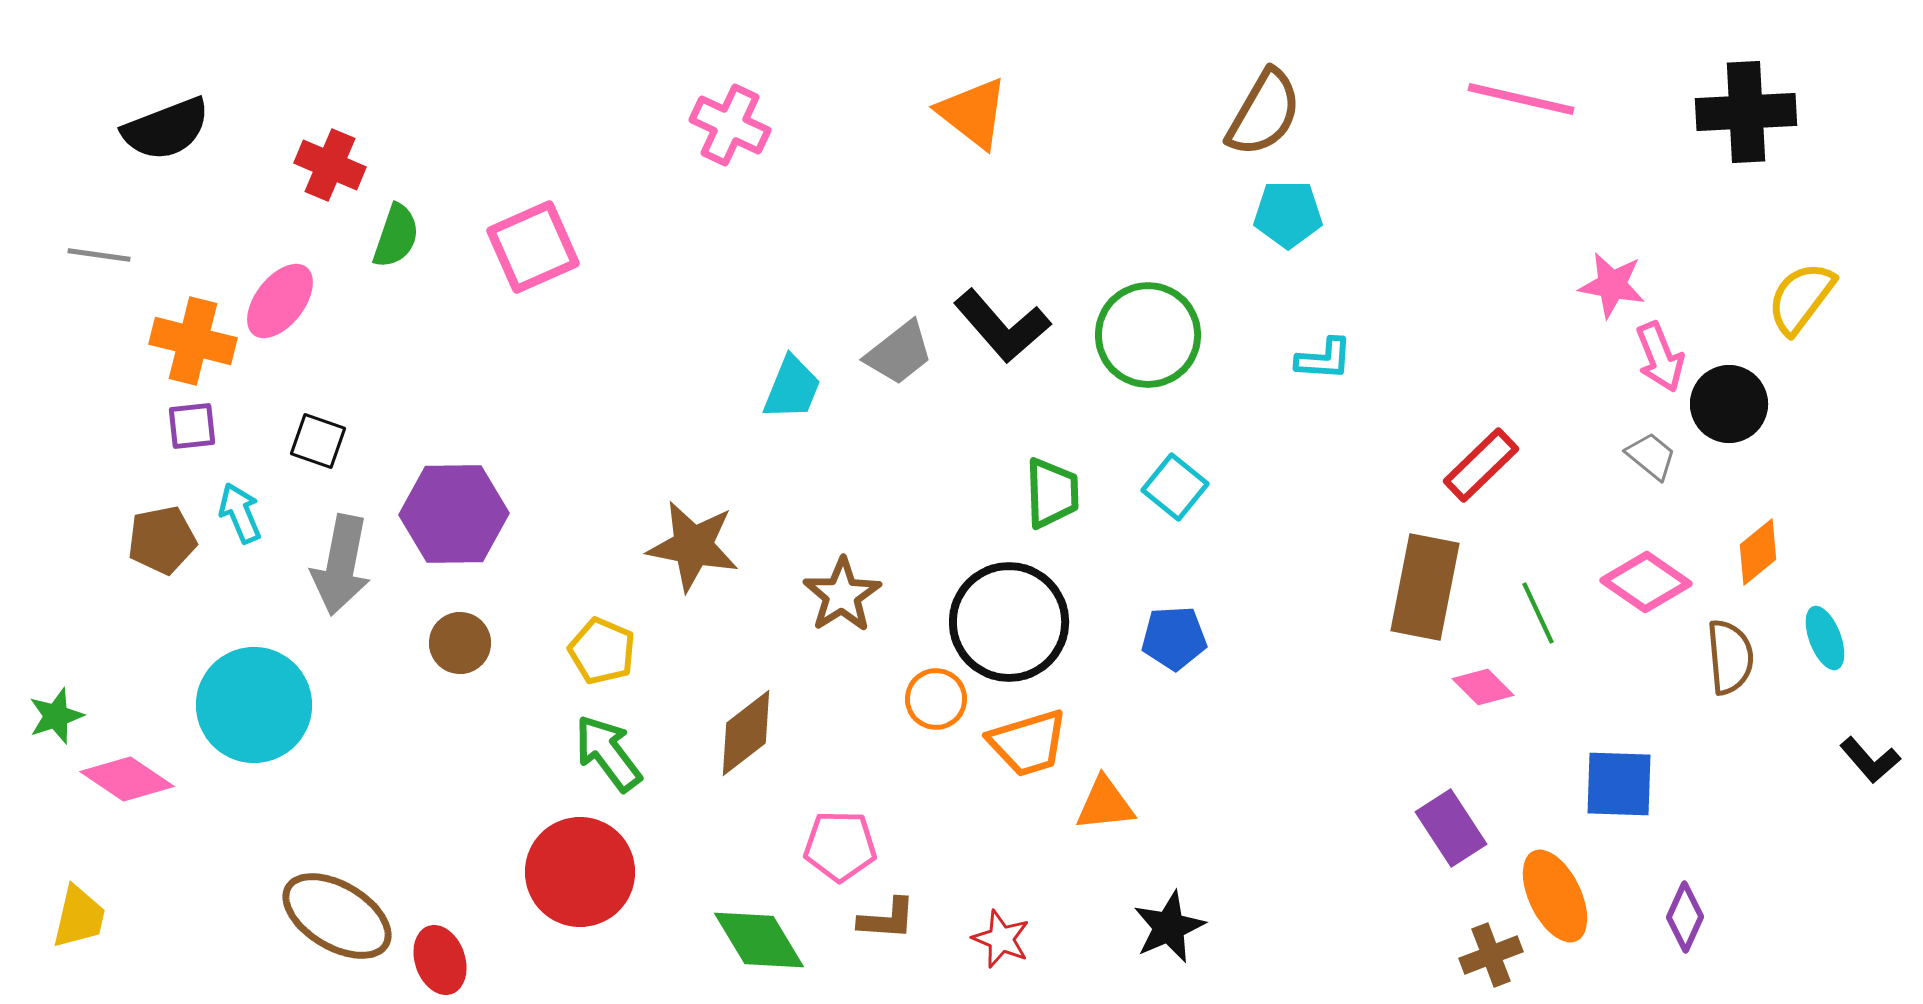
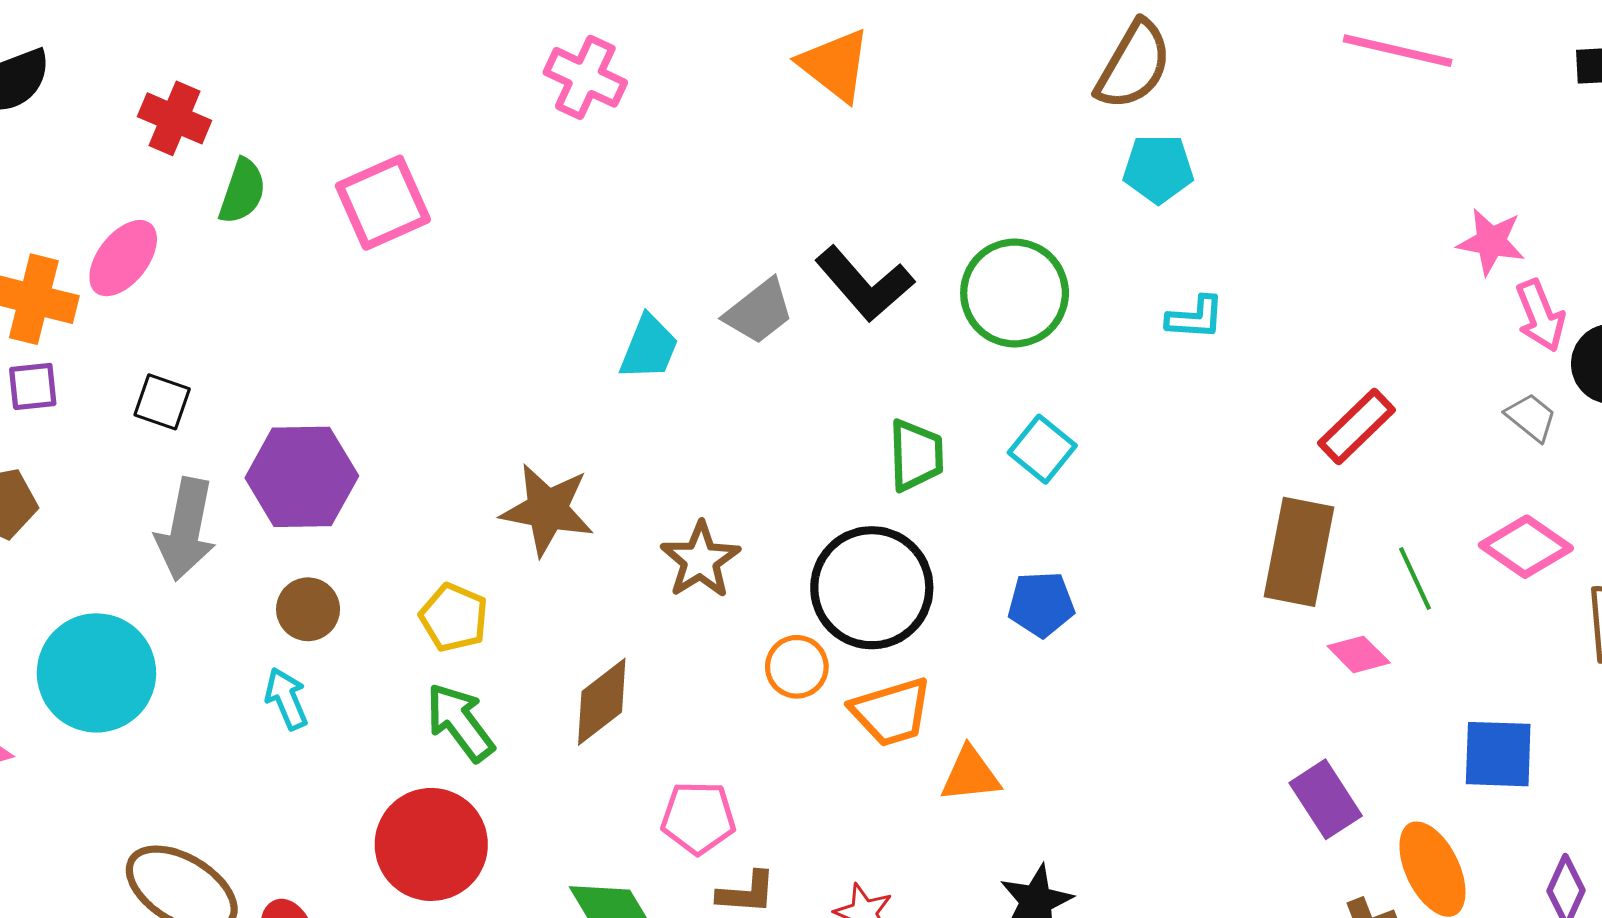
cyan arrow: (240, 513) -> (286, 699), moved

